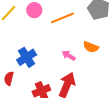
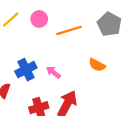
pink arrow: (69, 56) -> (53, 72), moved

